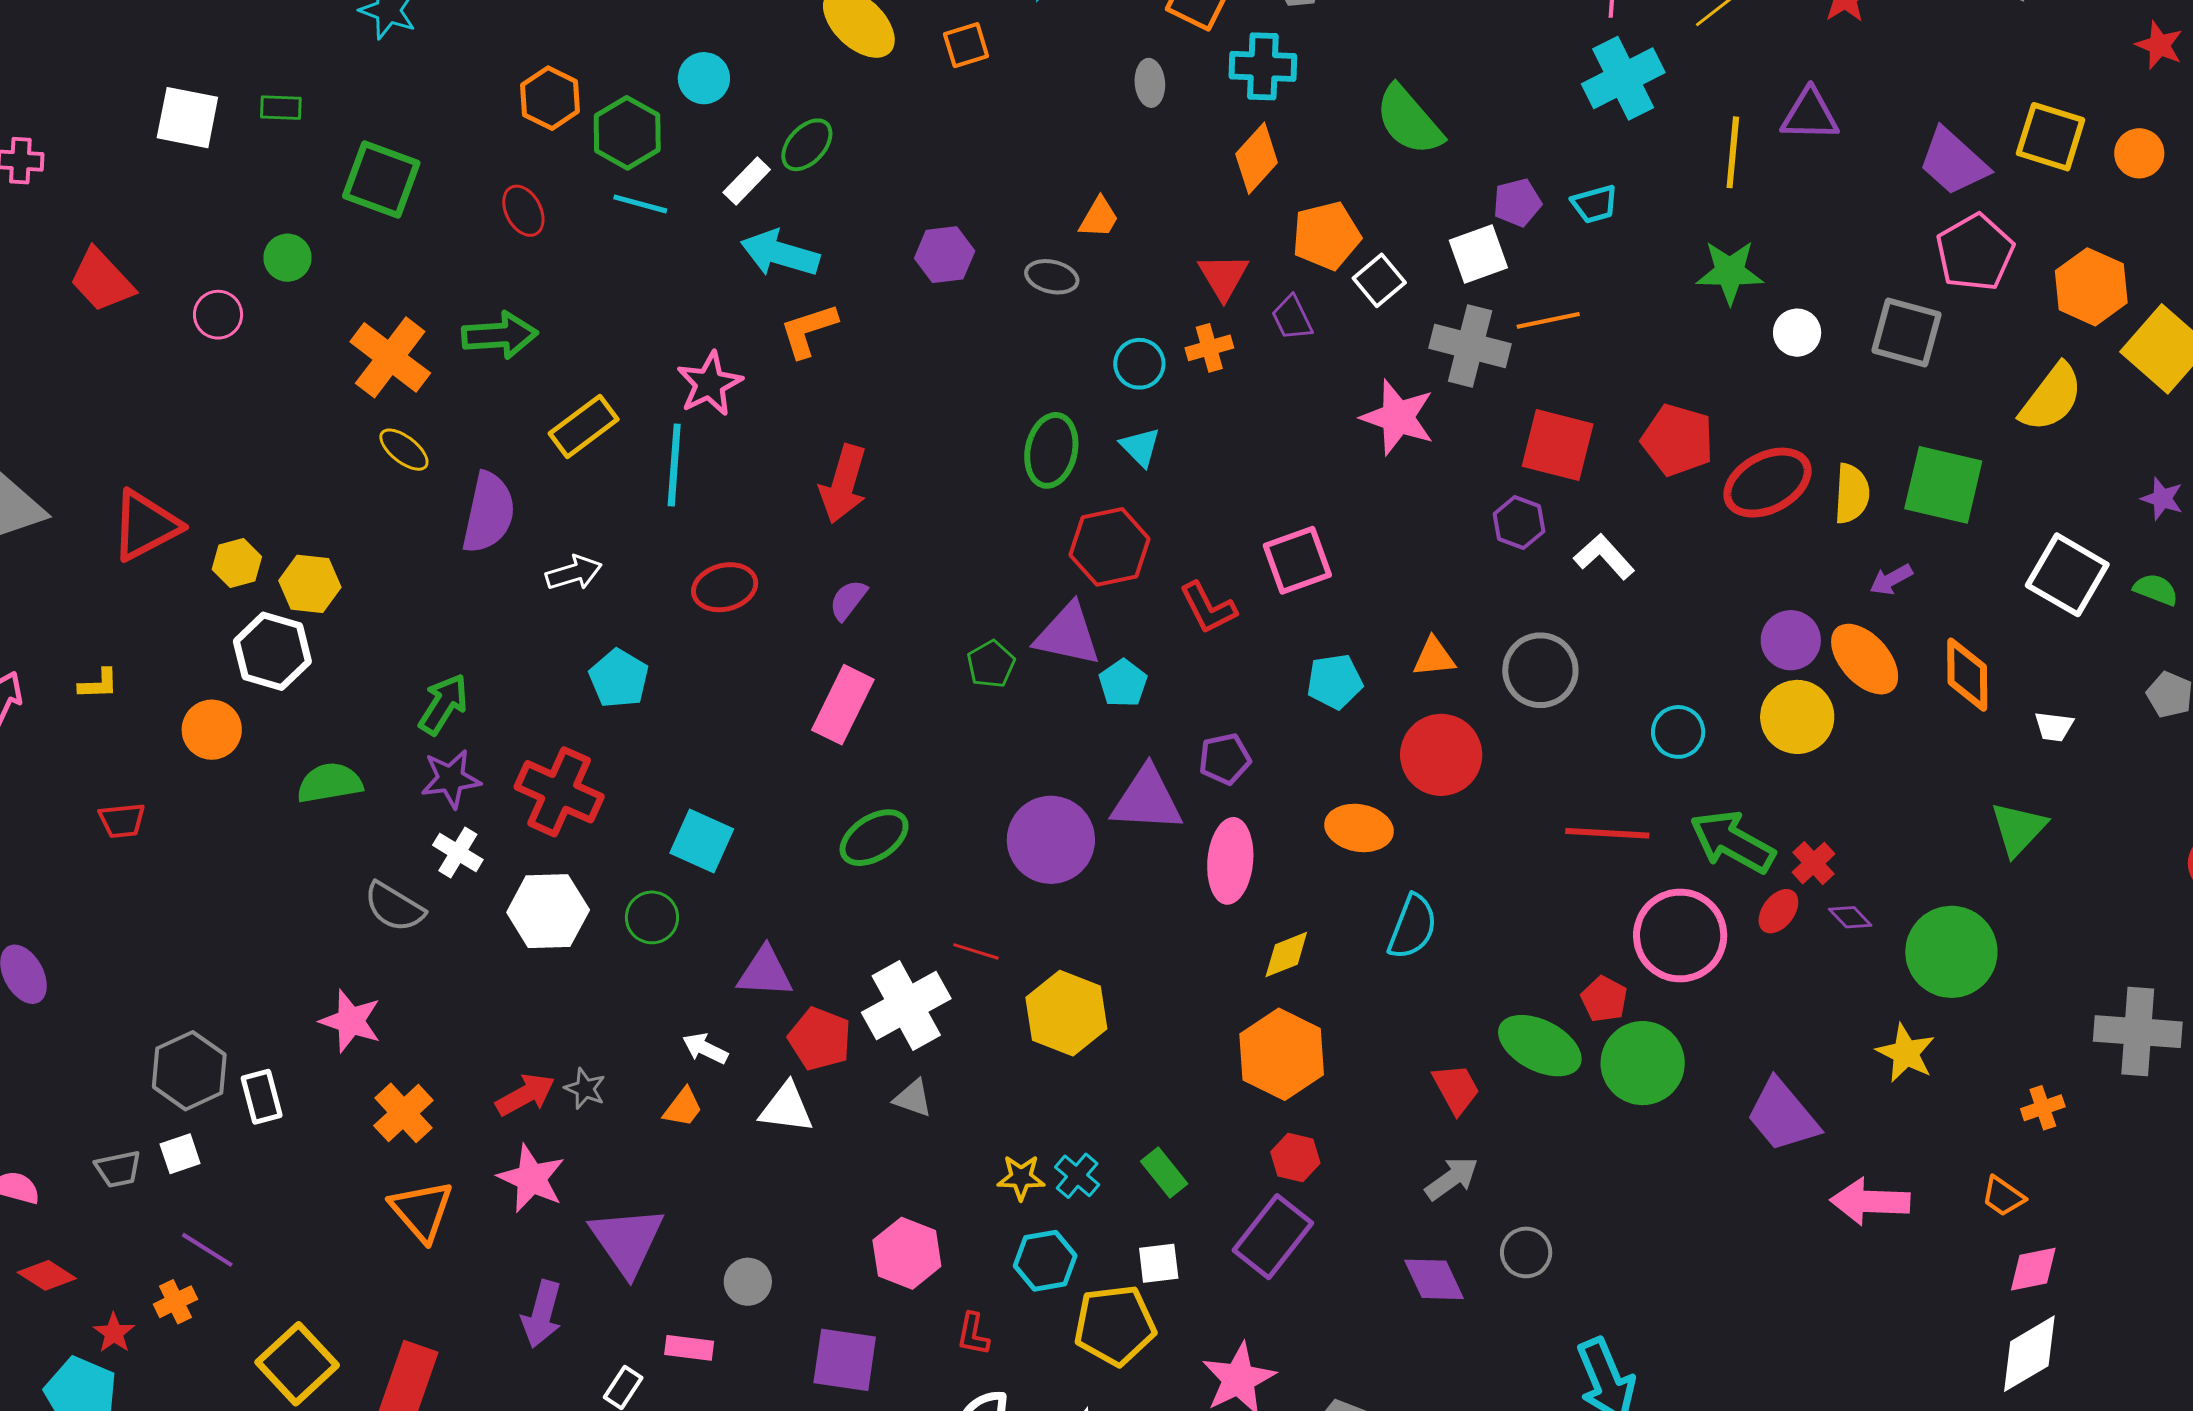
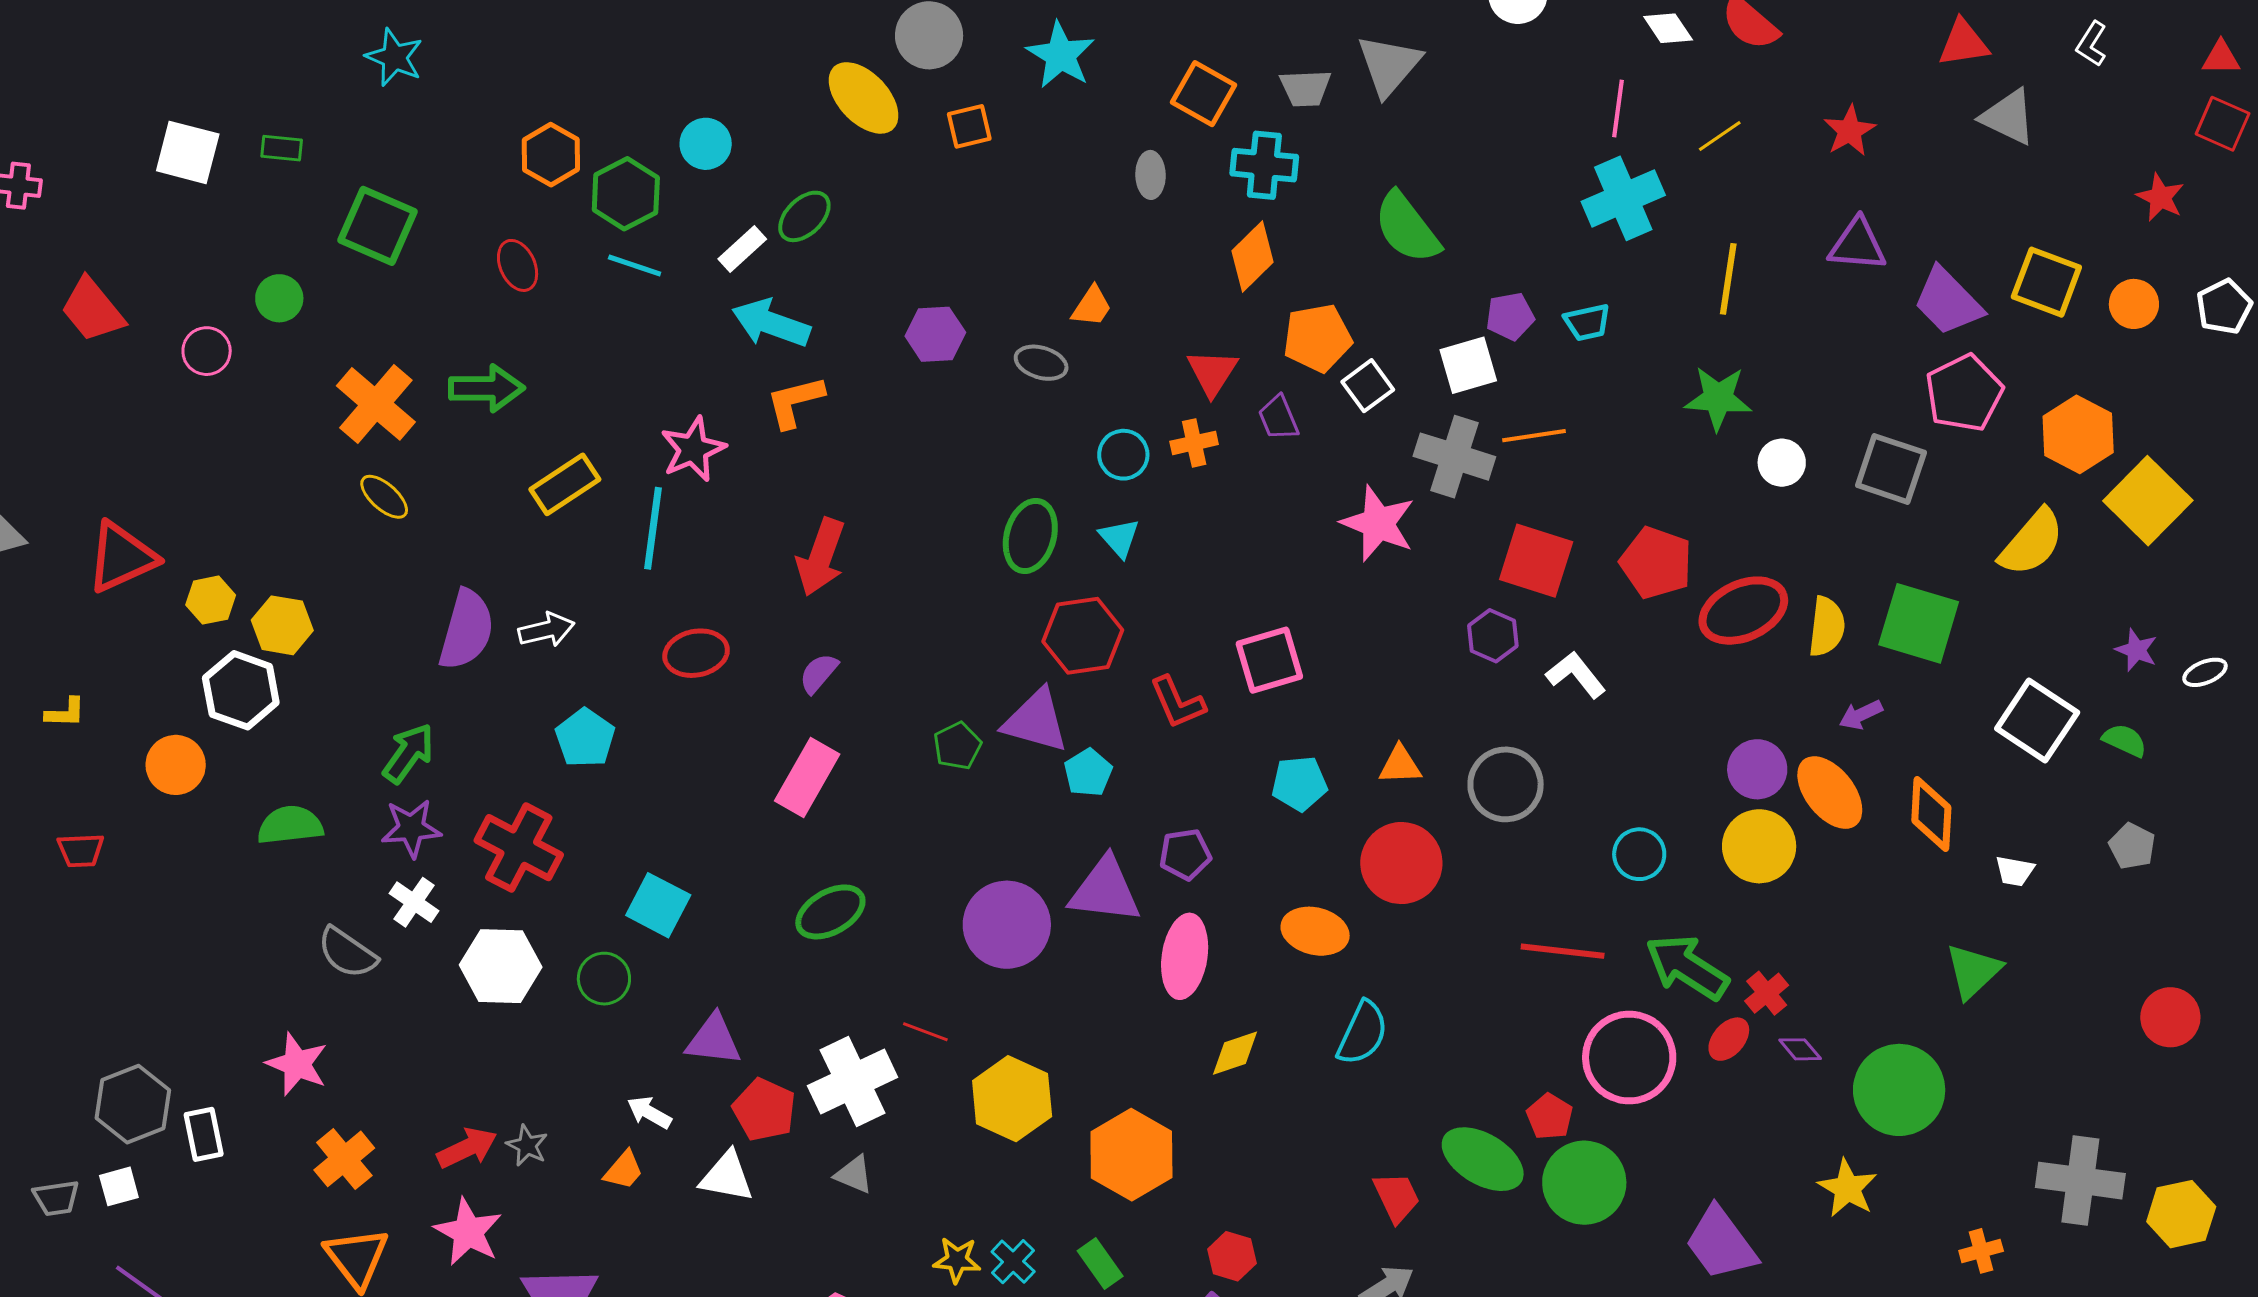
purple triangle: (1810, 115) -> (1857, 245), moved
purple semicircle: (489, 513) -> (466, 630), moved
orange hexagon: (1282, 1054) -> (1131, 1155), moved

